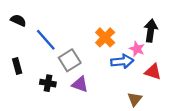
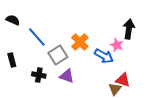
orange cross: (105, 37) -> (80, 42), moved
blue arrow: (122, 61) -> (104, 56), turned 36
red triangle: (153, 72) -> (123, 80), moved

